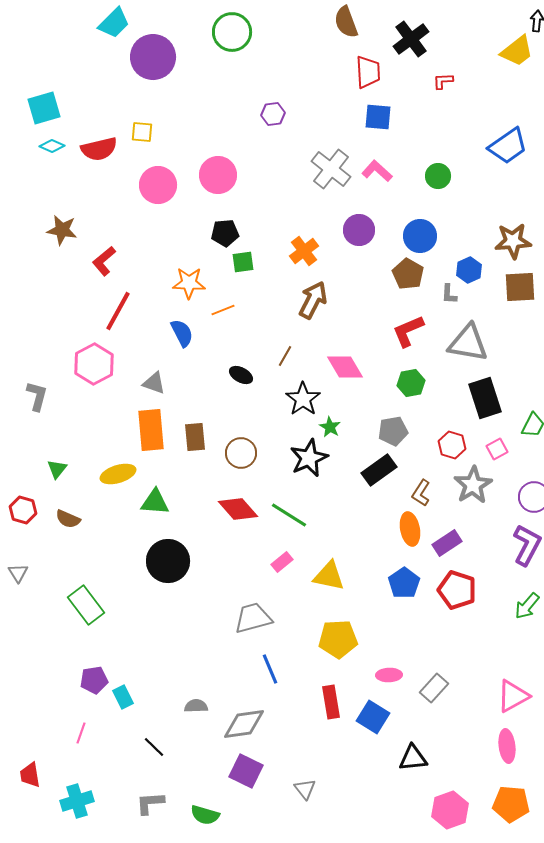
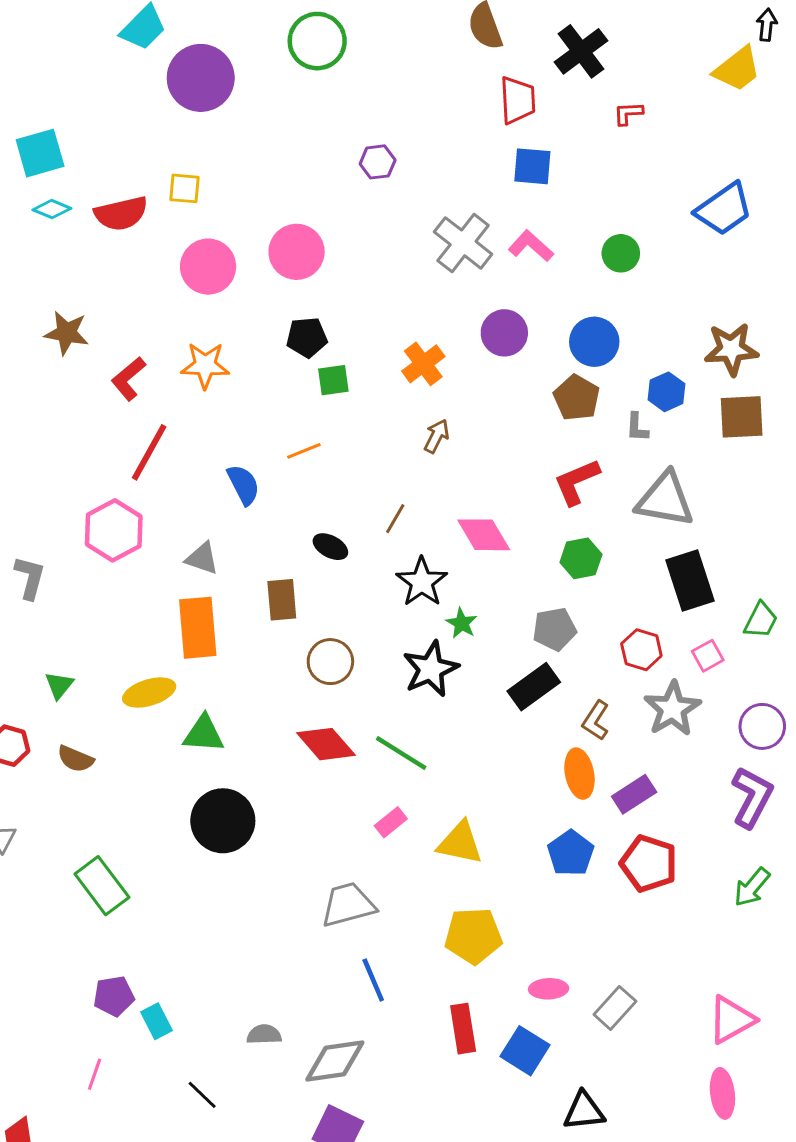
orange star: (189, 283) -> (205, 365), moved
brown arrow: (313, 300) -> (437, 436), size x0.6
brown rectangle: (195, 437) -> (282, 600), moved

